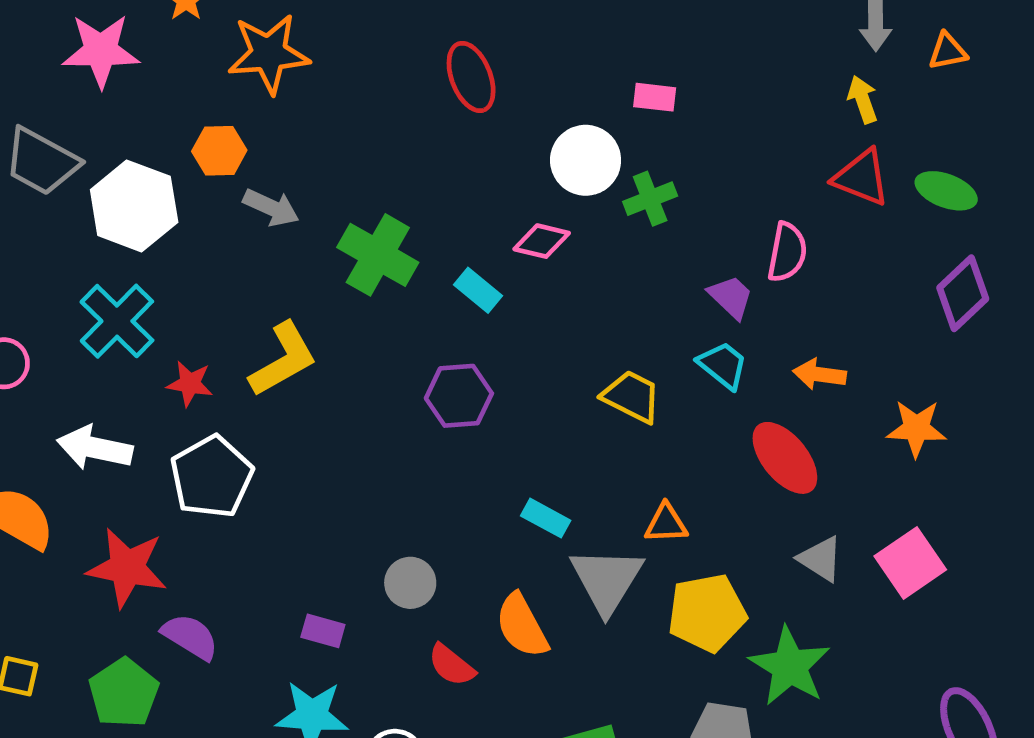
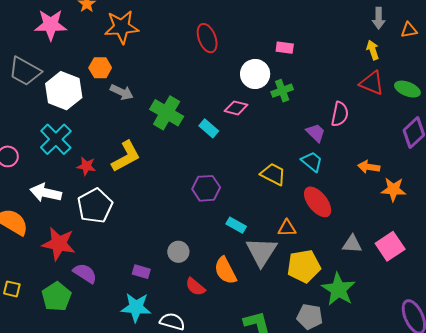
orange arrow: (819, 374) -> (369, 167), moved
purple hexagon: (459, 396) -> (206, 188), moved
red ellipse: (785, 458) -> (318, 202), moved
gray triangle: (821, 559) -> (352, 244), turned -30

